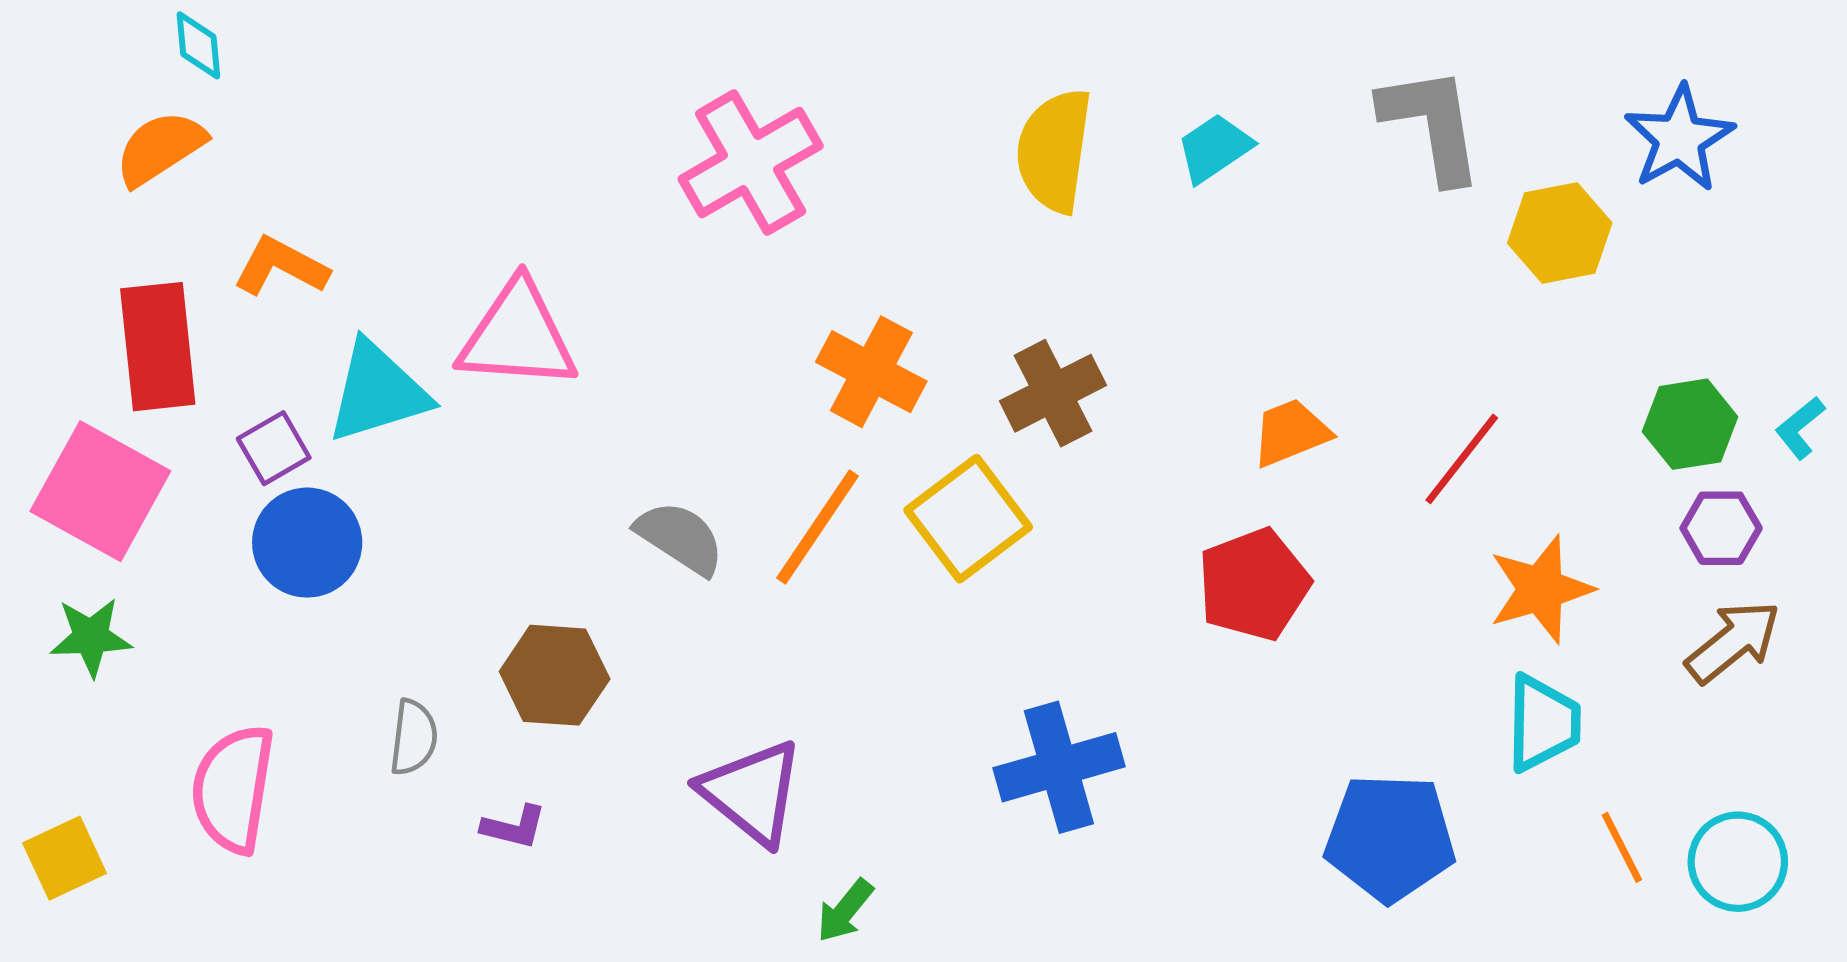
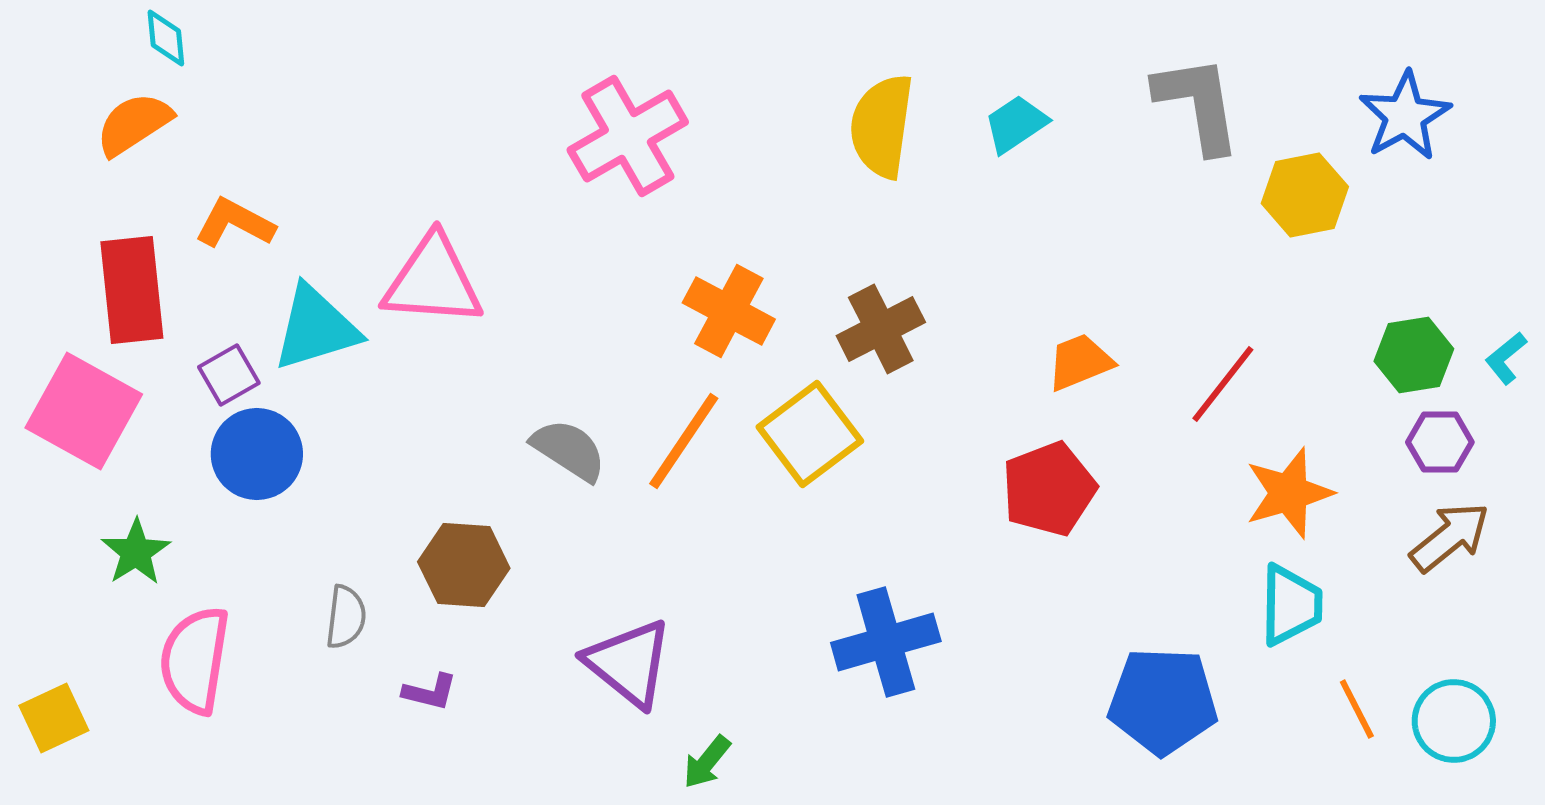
green star: (91, 637) -> (136, 552), moved, turned -30

